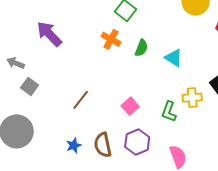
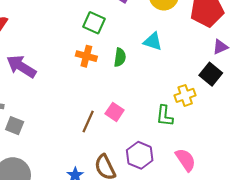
cyan triangle: (174, 58) -> (153, 41), moved
brown line: (81, 100) -> (88, 121), moved
pink square: (130, 106) -> (115, 112), moved

